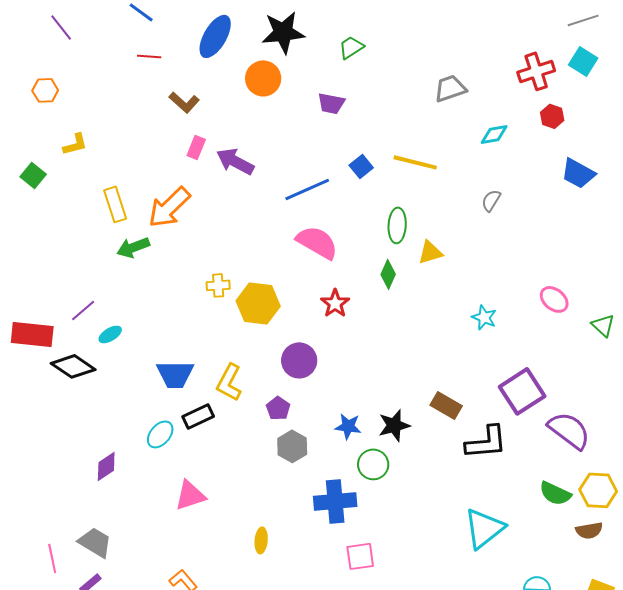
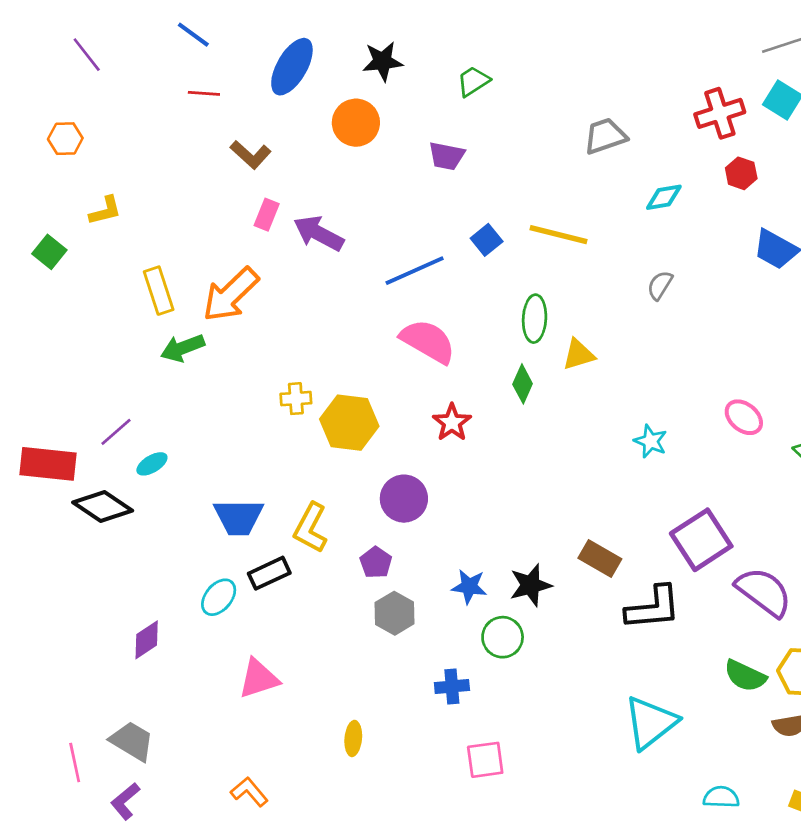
black star: (283, 32) -> (383, 61), size x0.7
blue cross: (335, 501) -> (452, 686), size x0.6

